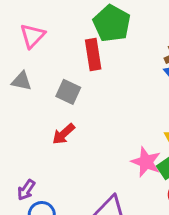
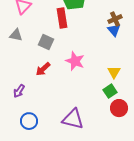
pink star: (146, 162) -> (75, 61), moved
purple arrow: (26, 190) -> (19, 91), moved

